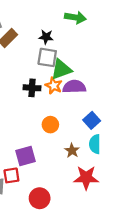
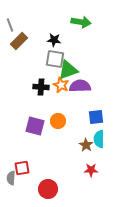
blue square: (92, 120) -> (96, 117), turned 35
brown star: (72, 151) -> (86, 145), moved
purple square: (26, 156) -> (35, 126), moved, turned 30
red star: (86, 178) -> (91, 170), size x0.6

